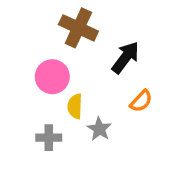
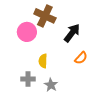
pink circle: (52, 77) -> (27, 32), moved
gray star: (99, 129) -> (51, 85), moved

